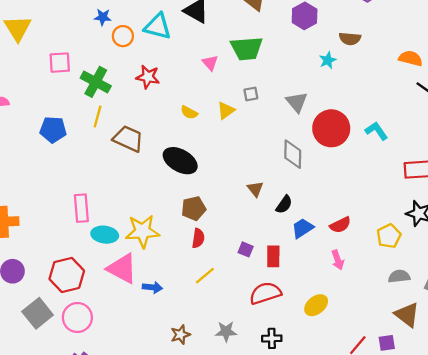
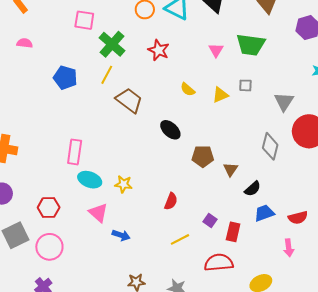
black ellipse: (180, 161) -> (170, 130), size x0.7
brown pentagon: (194, 208) -> (203, 156), moved
yellow star: (142, 231) -> (123, 184), size x0.6
pink triangle: (122, 268) -> (98, 213), size x0.7
red hexagon: (67, 275) -> (49, 207), size x0.7
yellow line: (205, 276) -> (180, 239), moved

